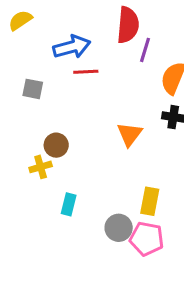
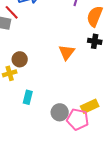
red line: (86, 72) -> (12, 12), moved, turned 49
yellow rectangle: (150, 201) -> (90, 106), moved, turned 54

